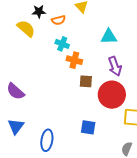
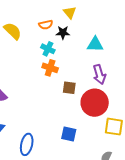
black star: (39, 11) -> (63, 33), moved
orange cross: (74, 60) -> (50, 68), moved

